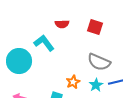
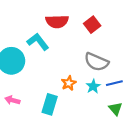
red semicircle: (62, 24) -> (57, 21), size x1.5
red square: (95, 27) -> (92, 25), turned 35

